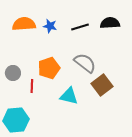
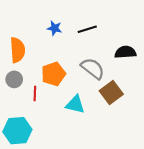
black semicircle: (110, 23) -> (125, 52), moved
orange semicircle: (24, 24) -> (17, 50), moved, turned 90

